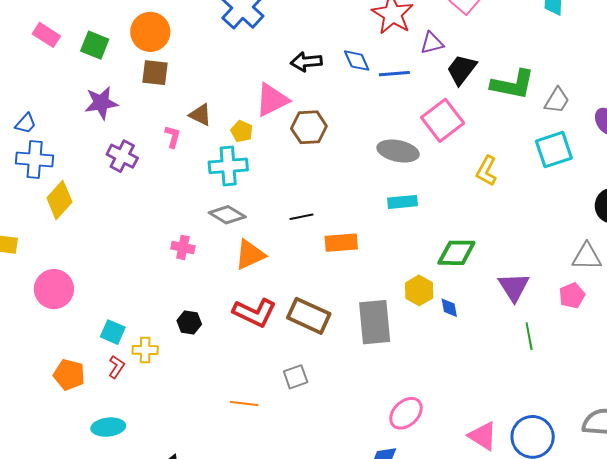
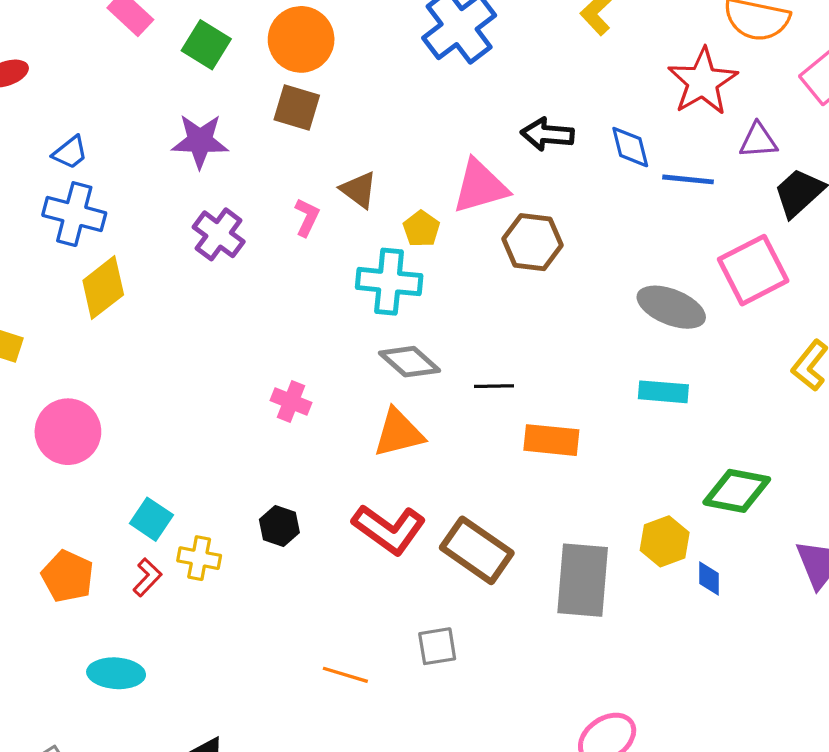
gray diamond: (227, 215) -> (410, 362), moved

